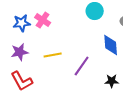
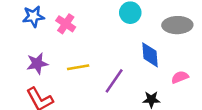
blue star: (22, 23) -> (33, 16), moved

